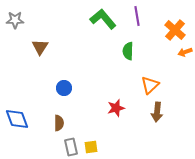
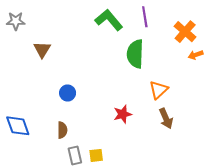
green semicircle: (128, 51) -> (135, 54), size x1.5
brown arrow: (157, 112) -> (166, 118), turned -30

